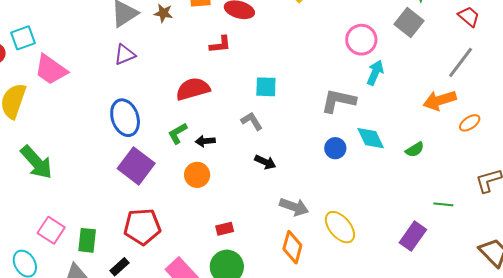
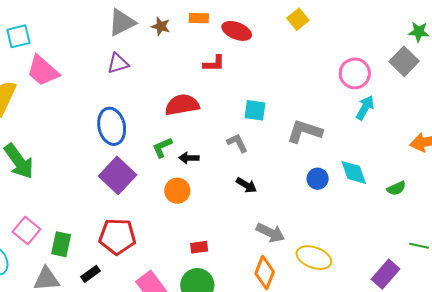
gray L-shape: (338, 101) -> (305, 131), moved
yellow ellipse: (340, 227) -> (314, 258), turned -36

